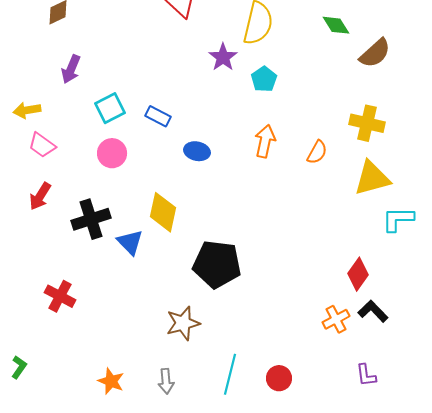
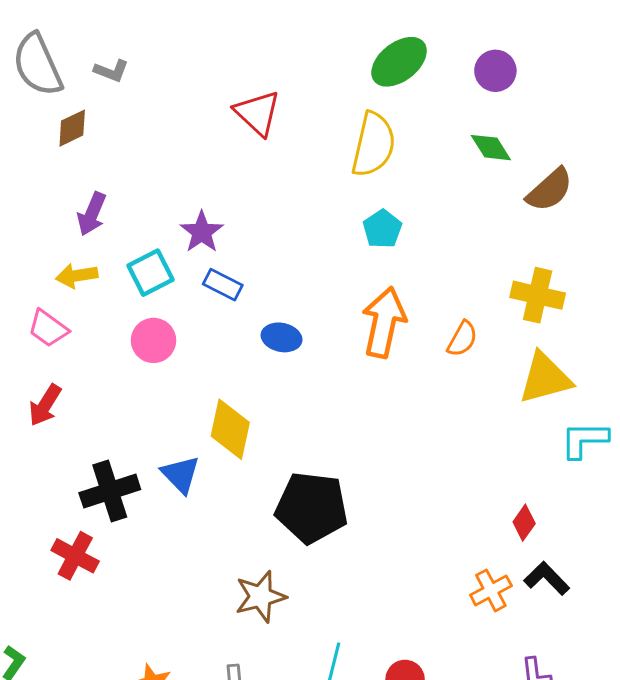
purple star: (223, 57) -> (202, 232), moved
yellow arrow: (27, 110) -> (77, 276), moved
orange arrow: (265, 141) -> (384, 322), size x1.4
black cross: (91, 219) -> (110, 491), moved
red diamond: (358, 274) -> (524, 523), size x0.7

